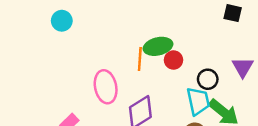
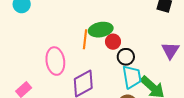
black circle: (208, 79) -> (126, 57), moved

